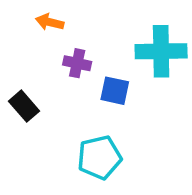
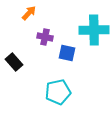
orange arrow: (50, 22) -> (29, 13), turned 119

